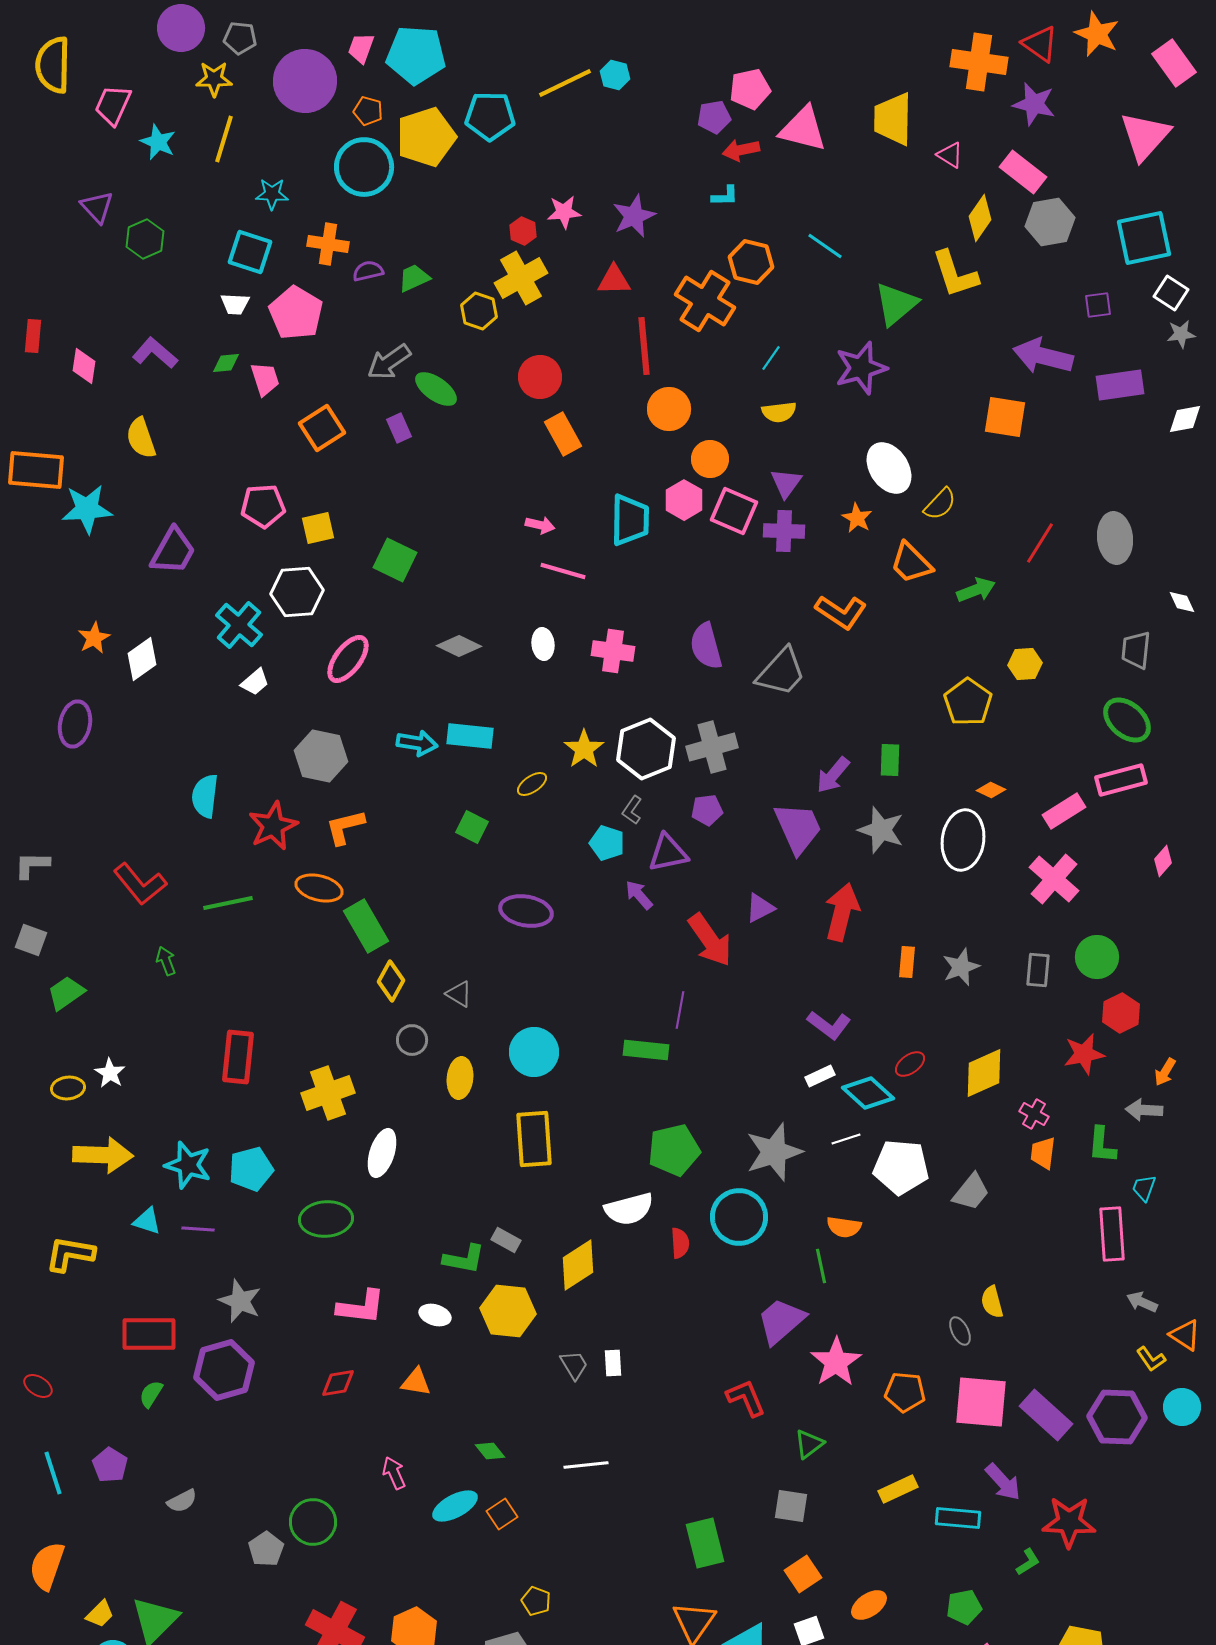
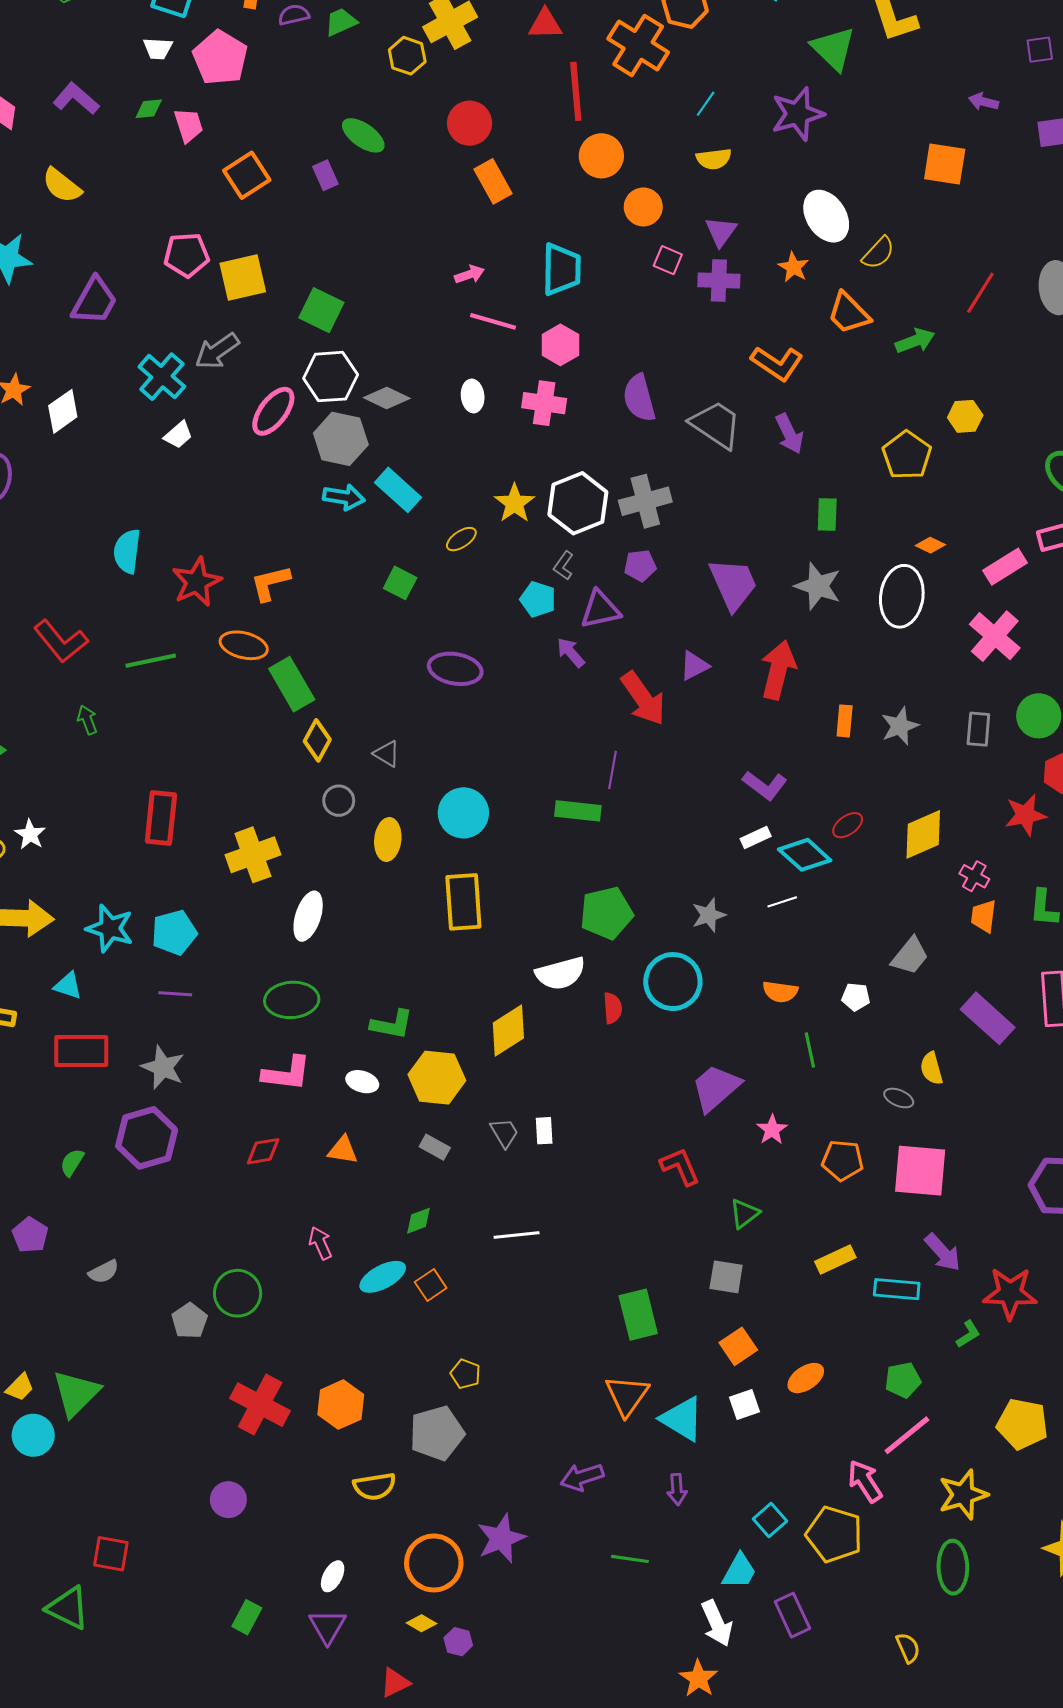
green triangle: (896, 304) -> (833, 49), turned -36
purple arrow: (1043, 356) -> (984, 102), size x0.5
gray arrow: (389, 362) -> (217, 351), moved
yellow semicircle: (141, 438) -> (62, 185), turned -33
pink hexagon: (684, 500) -> (560, 345), moved
pink square: (734, 511) -> (668, 260), size x0.6
pink arrow: (540, 525) -> (470, 274), turned -32
yellow square: (318, 528) -> (243, 277), size x1.4
white hexagon: (297, 592) -> (331, 377), moved
gray trapezoid: (781, 672) -> (716, 425), turned -98
cyan rectangle: (470, 736) -> (398, 490), turned 36
gray hexagon: (321, 756) -> (341, 439), moved
purple arrow: (833, 775) -> (789, 434), moved, turned -66
gray star: (774, 1152) -> (709, 915), size x0.6
white pentagon: (901, 1167) -> (856, 997), moved, size x0.5
green ellipse: (326, 1219) -> (292, 1000), moved
purple line: (198, 1229) -> (175, 994), moved
gray rectangle: (506, 1240) -> (435, 1147), moved
green line: (821, 1266) -> (810, 1050), moved
gray ellipse: (960, 1331) -> (899, 1098), turned -40
red rectangle: (149, 1334) -> (81, 1051), moved
pink star: (836, 1362) -> (772, 1130), size x0.6
purple rectangle: (1046, 1415) -> (988, 1018), moved
green diamond: (490, 1451) -> (418, 1221), turned -72

